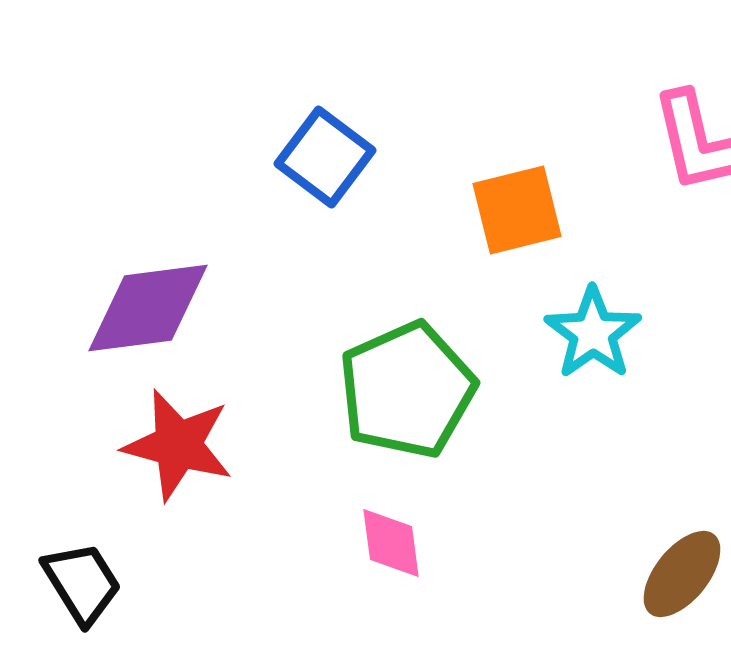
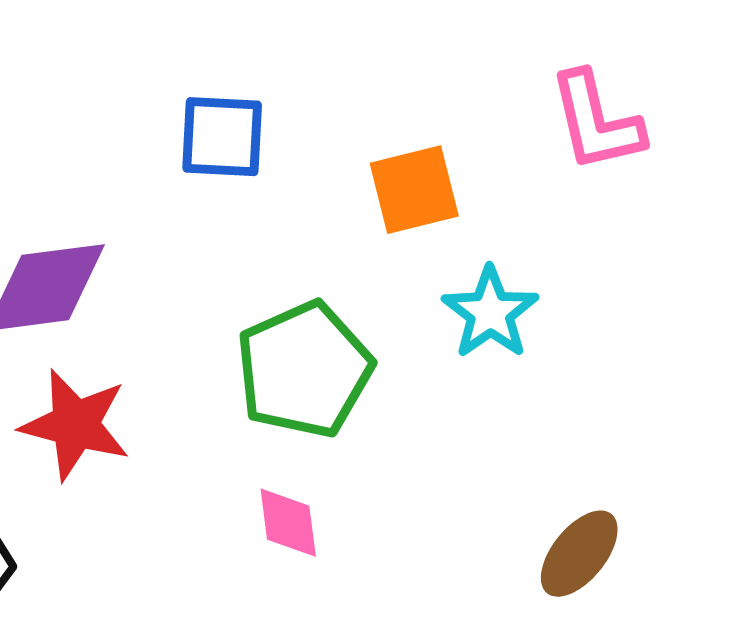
blue square: (325, 157) -> (222, 137), turned -34

